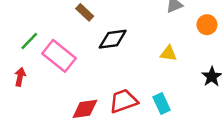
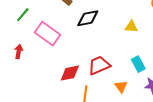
green line: (29, 41) -> (23, 15), moved
cyan rectangle: (162, 104) -> (138, 64), moved

